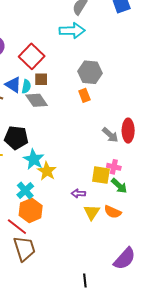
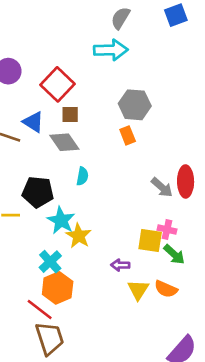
cyan semicircle: (26, 86) -> (82, 176), moved

